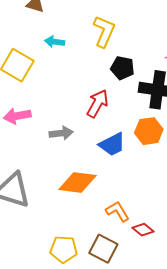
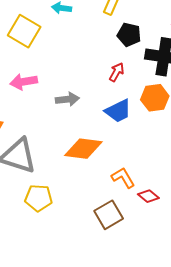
red arrow: (97, 103) -> (117, 72), moved, size x0.7
yellow pentagon: (64, 249) -> (39, 198), moved
brown square: (103, 249) -> (109, 215), turned 32

